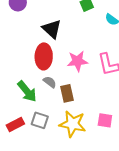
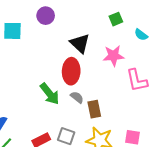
pink star: (77, 61) -> (114, 56), moved
green arrow: (27, 91) -> (50, 94), moved

